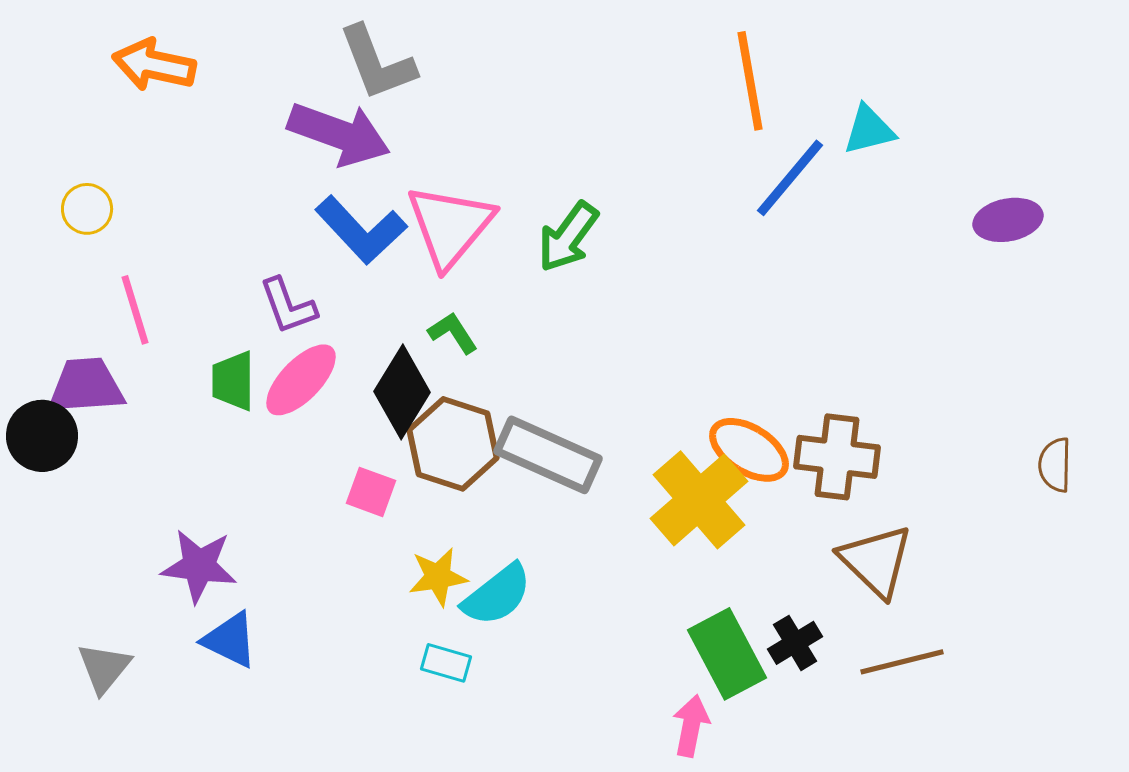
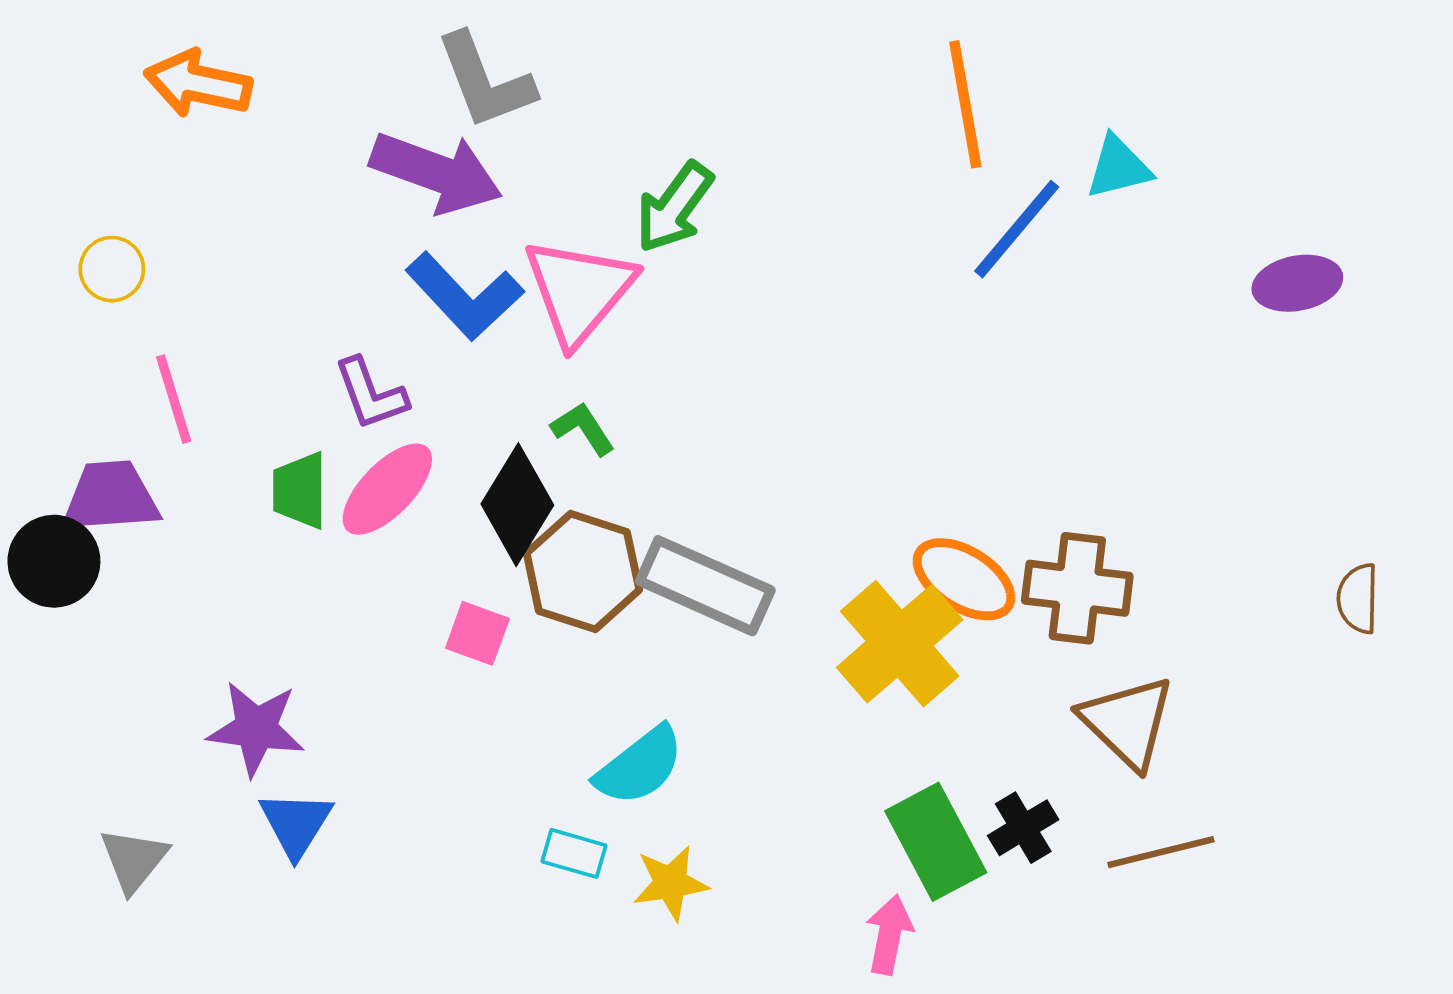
green arrow: (568, 237) -> (674, 207), moved
yellow star: (438, 577) -> (671, 883), moved
blue triangle: (230, 640) -> (296, 824), turned 36

